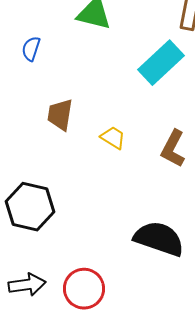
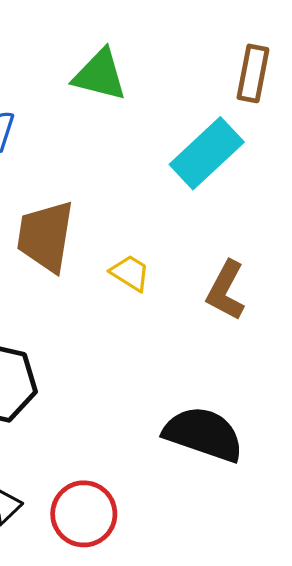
brown trapezoid: (60, 115) -> (46, 236), size x1.4

